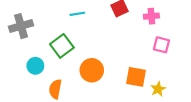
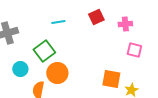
orange circle: (92, 70) -> (57, 73), moved

